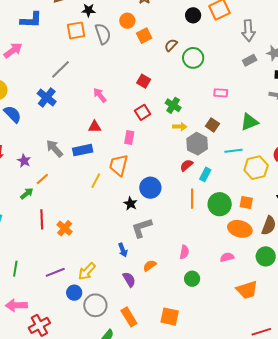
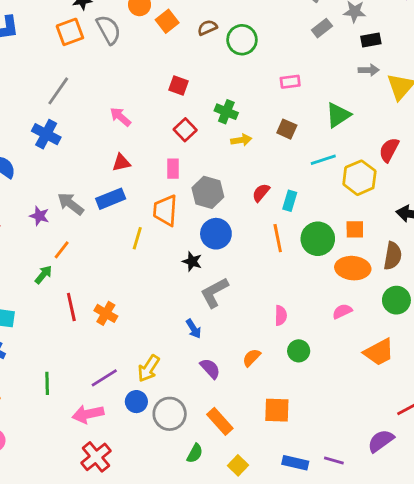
brown semicircle: (171, 45) -> (207, 28), turned 32
gray hexagon: (197, 144) -> (208, 192), moved
purple star: (24, 161) -> (39, 216), moved
orange semicircle: (150, 266) -> (252, 358), moved
pink arrow: (16, 305) -> (88, 414), moved

